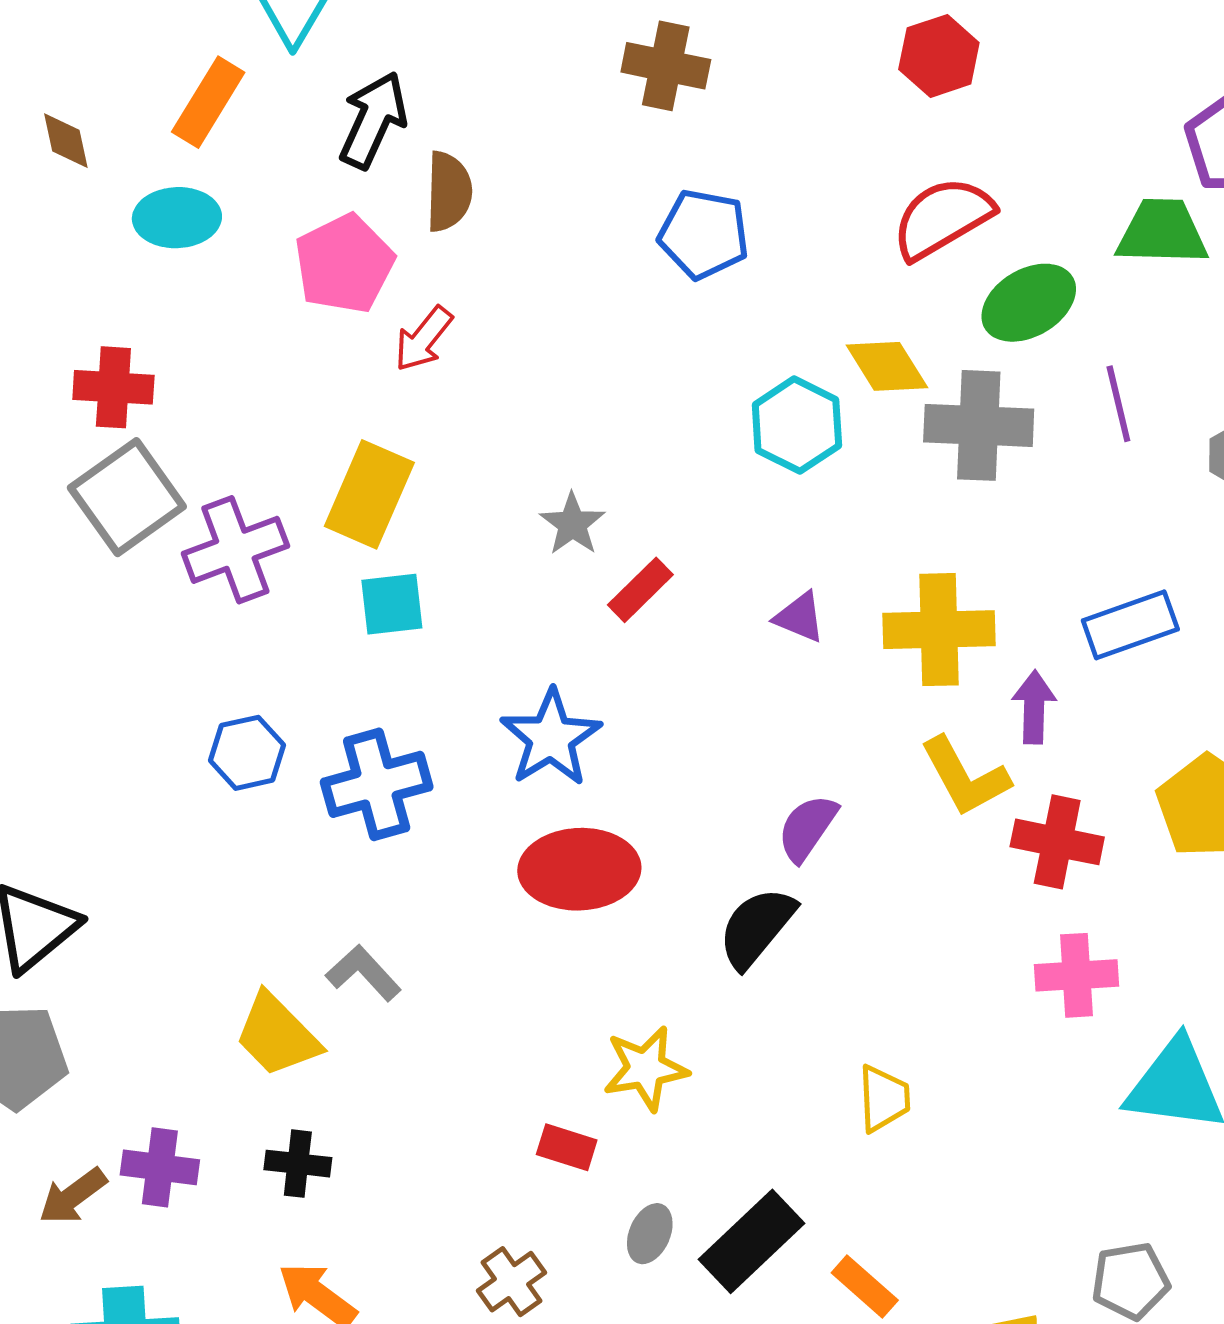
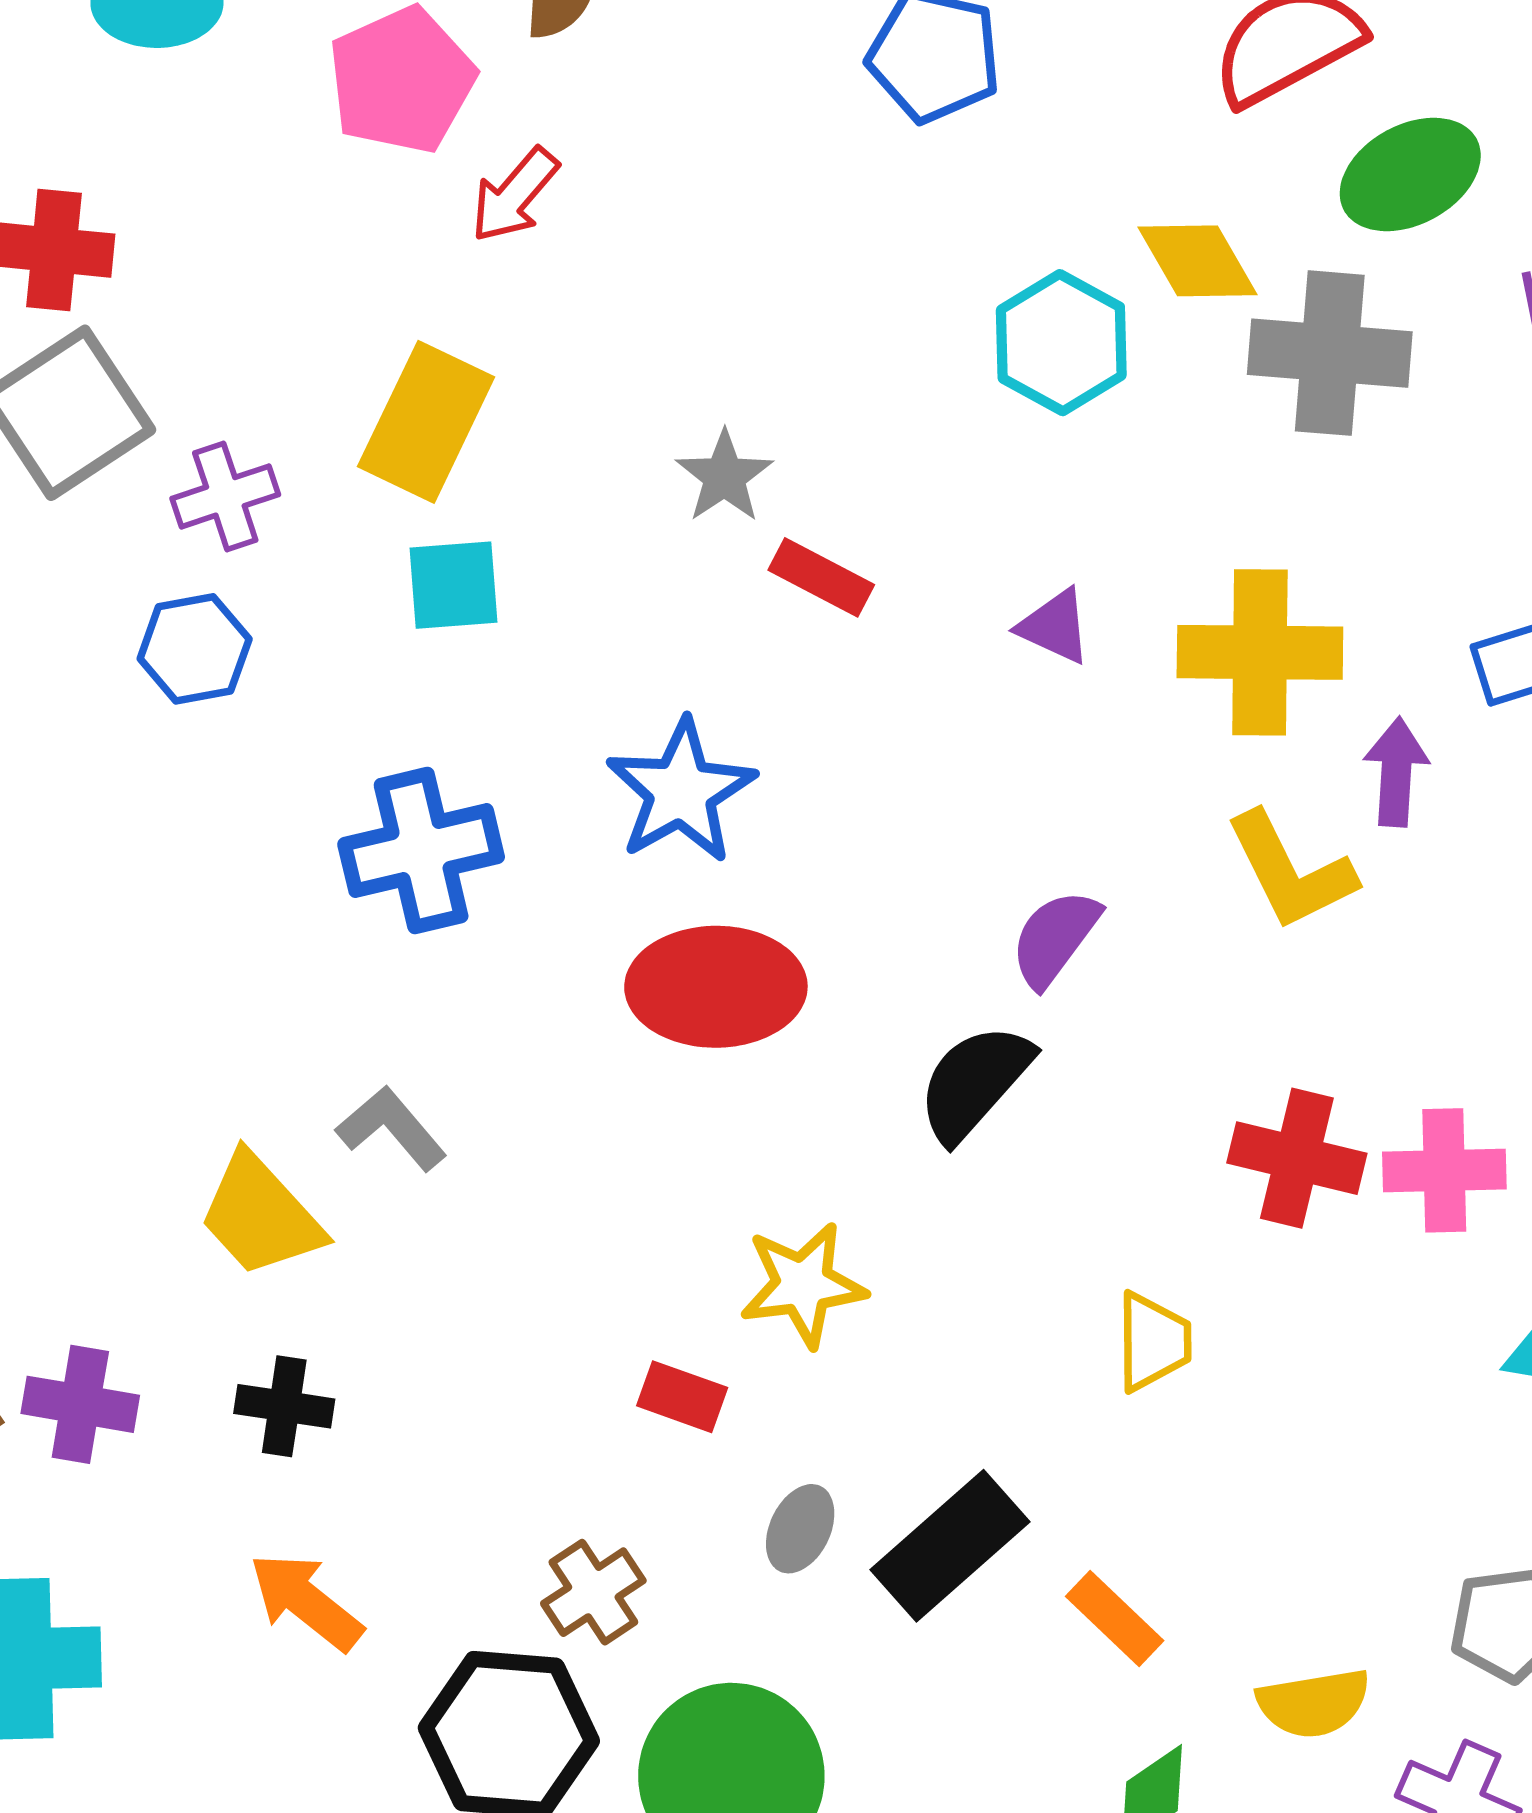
purple cross: (235, 550) -> (225, 496), size x0.7
red rectangle: (640, 590) -> (821, 577), turned 70
blue hexagon: (247, 753) -> (195, 649), moved
red cross: (1057, 842) -> (1297, 1158), moved

